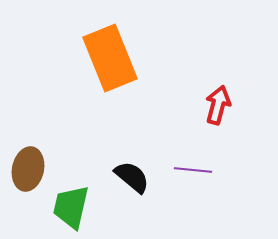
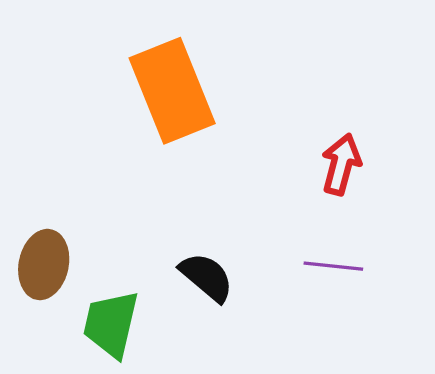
purple line: (193, 170) -> (333, 266), moved

